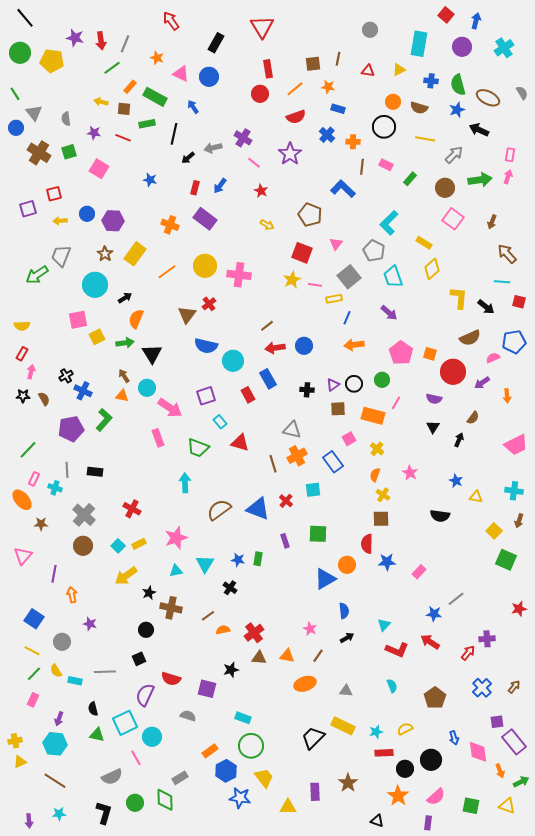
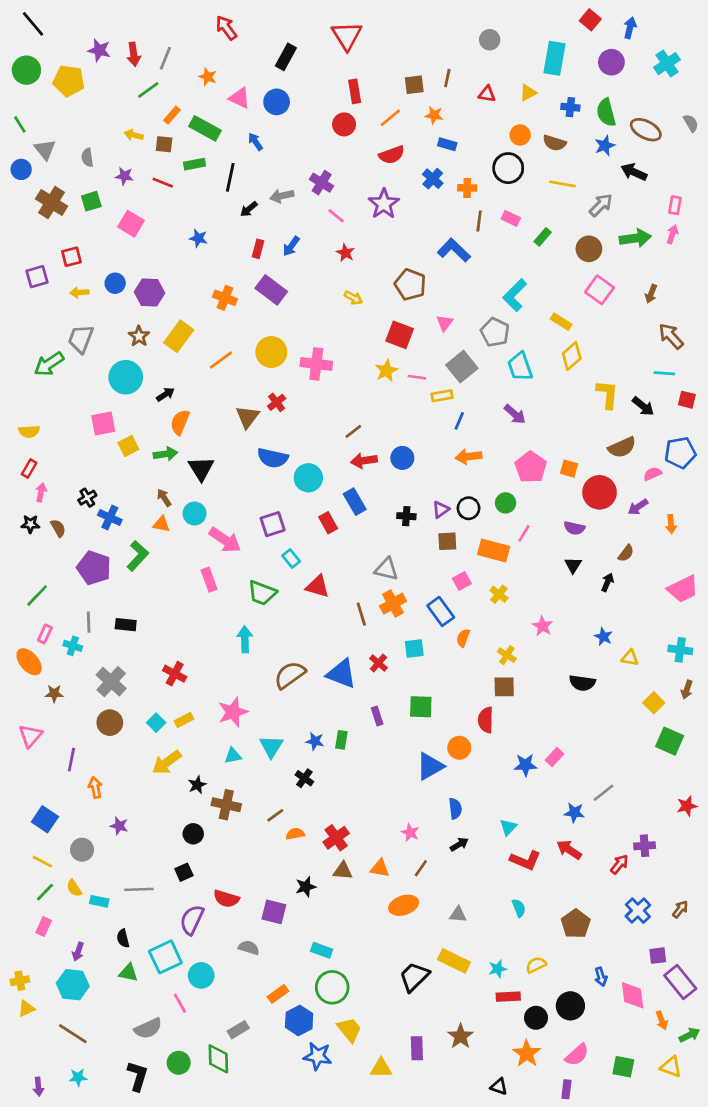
purple pentagon: (71, 429) -> (94, 568), turned 30
orange semicircle: (375, 475) -> (463, 638), moved
blue star: (387, 562) -> (525, 765), moved

